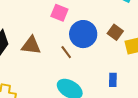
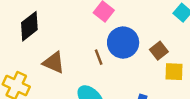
brown triangle: (31, 45) -> (54, 63), moved

